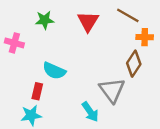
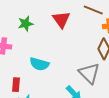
red rectangle: (37, 91) -> (16, 85), moved

